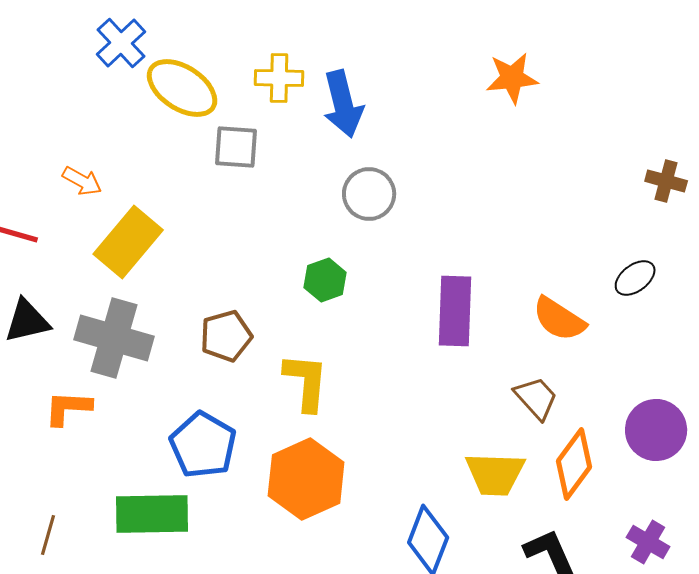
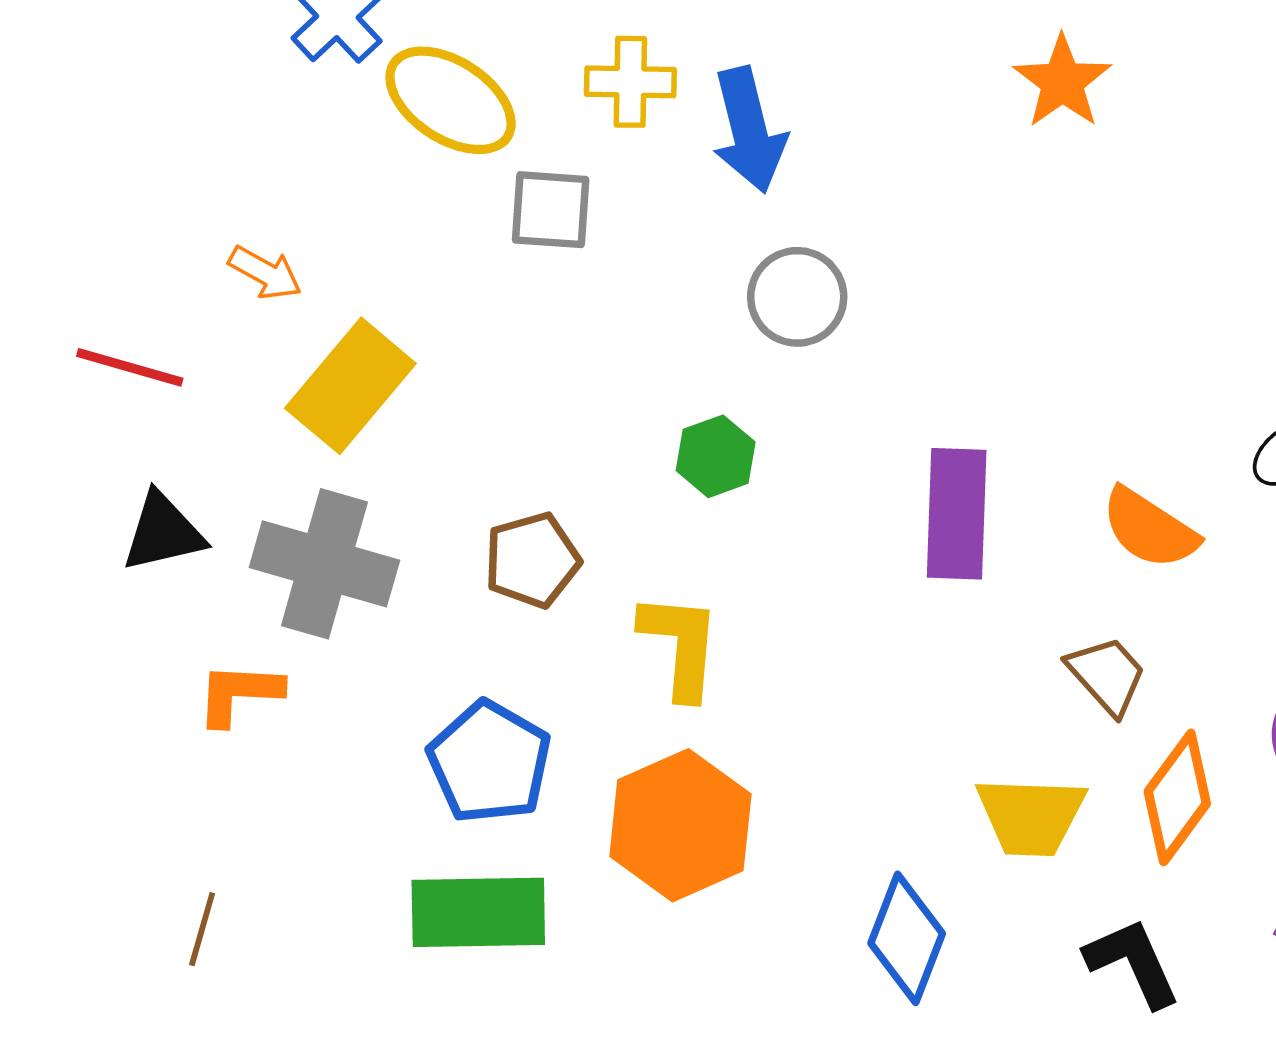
orange star: (512, 78) -> (1062, 82), turned -30
green rectangle: (152, 514) -> (478, 912), moved

